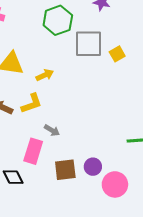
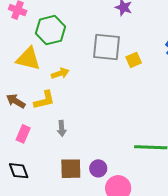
green hexagon: (58, 20) -> (51, 30), moved
gray arrow: (52, 130) -> (62, 128), turned 49
pink rectangle: (33, 151) -> (23, 134), moved, size x0.7

